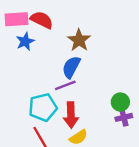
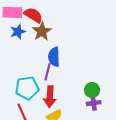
brown star: (79, 40) -> (42, 31), moved
blue semicircle: (71, 67) -> (54, 57), turned -36
purple line: (65, 85) -> (48, 72), turned -60

